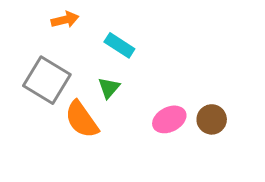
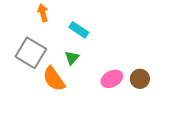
orange arrow: (65, 20) -> (43, 13), turned -90

